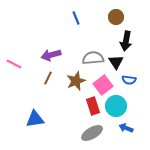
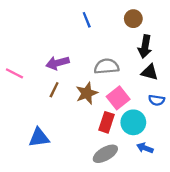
black triangle: (116, 62) -> (150, 72), moved, turned -42
blue semicircle: (129, 80) -> (157, 100), moved
red rectangle: (93, 106) -> (107, 122), turned 36

